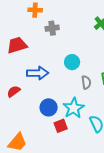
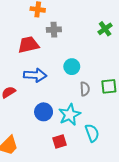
red trapezoid: (17, 45) -> (28, 45), moved
red square: (61, 126) -> (60, 141), moved

